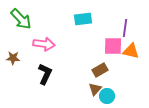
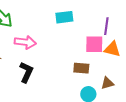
brown rectangle: (100, 70) -> (81, 68), turned 35
brown triangle: (95, 89) -> (107, 83), moved, turned 32

